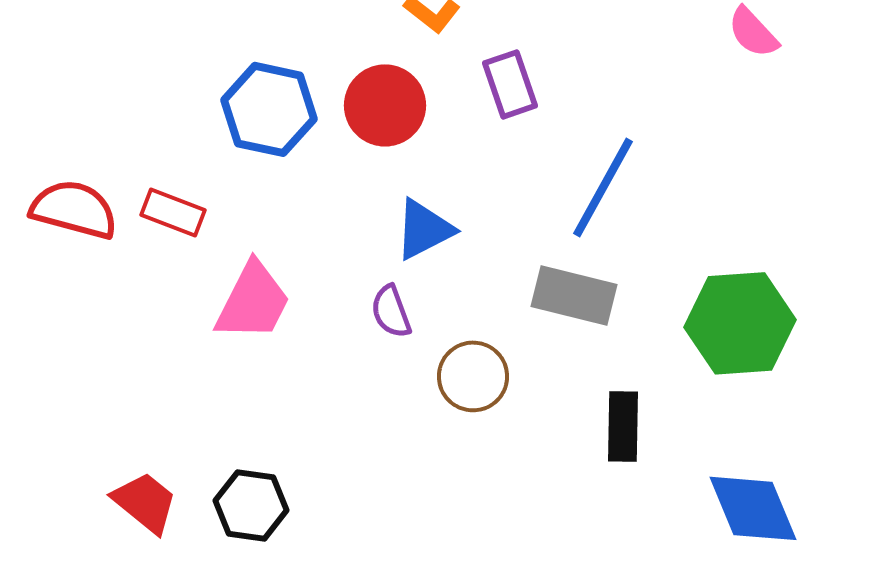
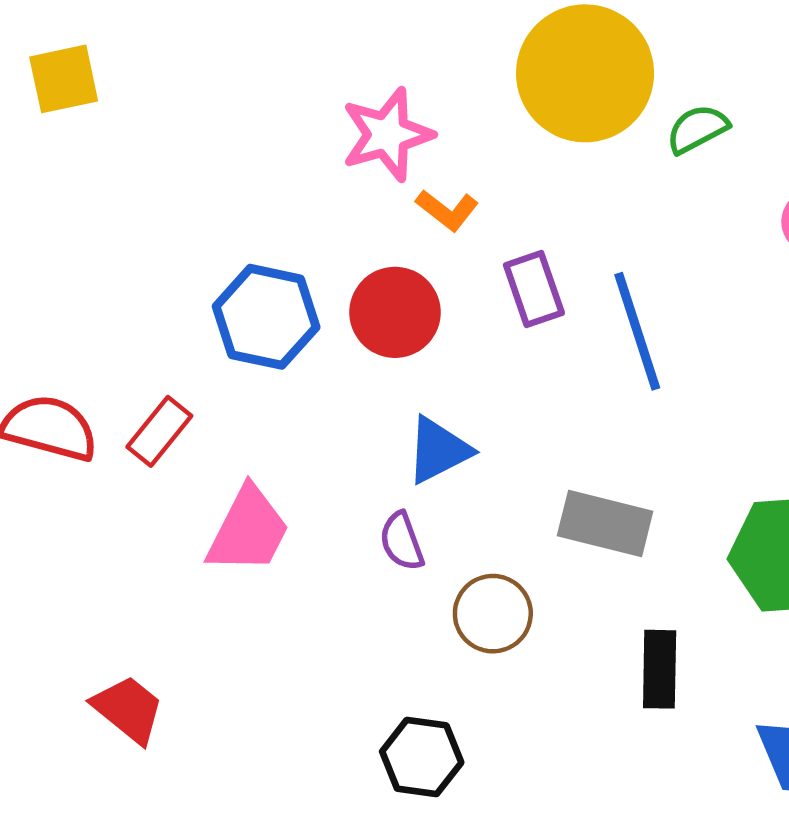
blue line: (603, 187) -> (637, 331), moved, turned -47
red rectangle: (173, 212) -> (159, 431), turned -72
red trapezoid: (145, 502) -> (128, 709), moved
black hexagon: (251, 505) -> (422, 757), moved

